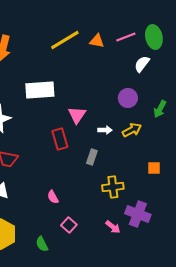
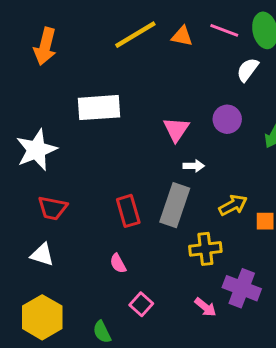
pink line: (126, 37) -> (224, 30), turned 42
pink triangle: (77, 115) -> (176, 129), moved
yellow arrow: (132, 130) -> (233, 205), moved
red rectangle: (60, 139) -> (128, 211), moved
gray rectangle: (92, 157) -> (175, 205), size x1.8

